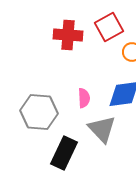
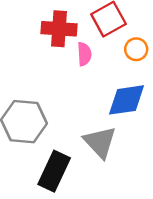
pink semicircle: (84, 98) -> (84, 54), moved

